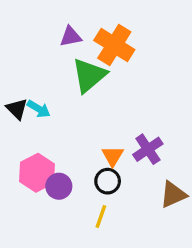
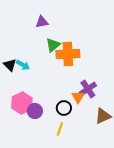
orange cross: (114, 45) -> (68, 54), moved, turned -35
green triangle: (89, 75) -> (53, 45), size x0.7
orange triangle: (113, 156) -> (78, 97), moved

